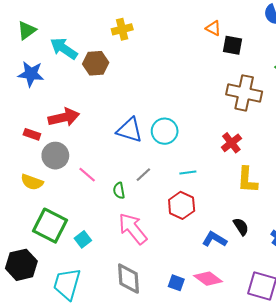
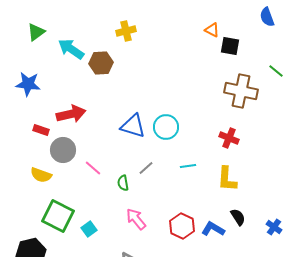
blue star: (31, 74) -> (28, 84), moved
red cross: (231, 143) -> (229, 138), turned -30
yellow L-shape: (247, 180) -> (227, 179), moved
red hexagon: (182, 205) -> (182, 226), moved
pink arrow: (133, 229) -> (136, 219), size x0.7

